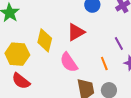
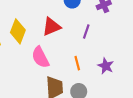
purple line: (119, 43) -> (86, 31), moved, turned 40

